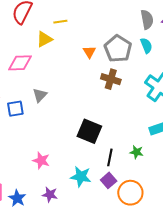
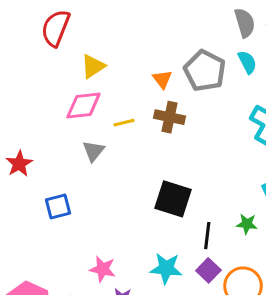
yellow line: (60, 22) -> (124, 123), moved
pink diamond: (20, 63) -> (83, 106), moved
brown cross: (111, 79) -> (169, 117), moved
blue square: (15, 109) -> (58, 207), moved
pink star: (41, 161) -> (103, 269), moved

